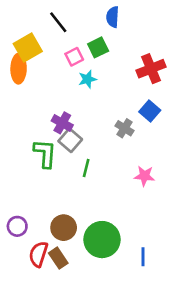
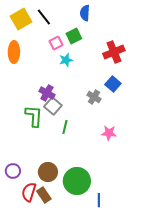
yellow square: (28, 47) -> (21, 19), moved
blue line: (143, 257) -> (99, 200), moved

